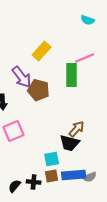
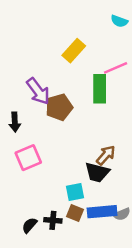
yellow rectangle: (42, 51) -> (74, 51), moved
brown pentagon: (39, 90) -> (59, 107), turned -30
brown square: (52, 176) -> (75, 213), turned 32

